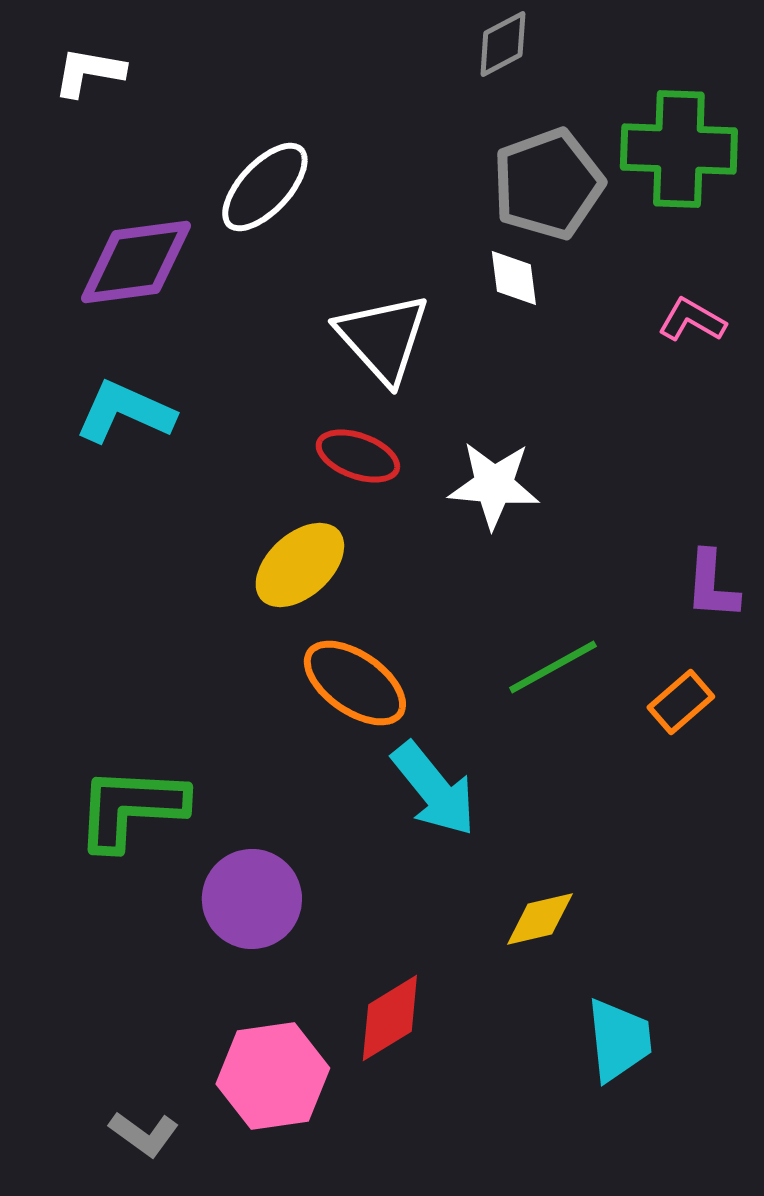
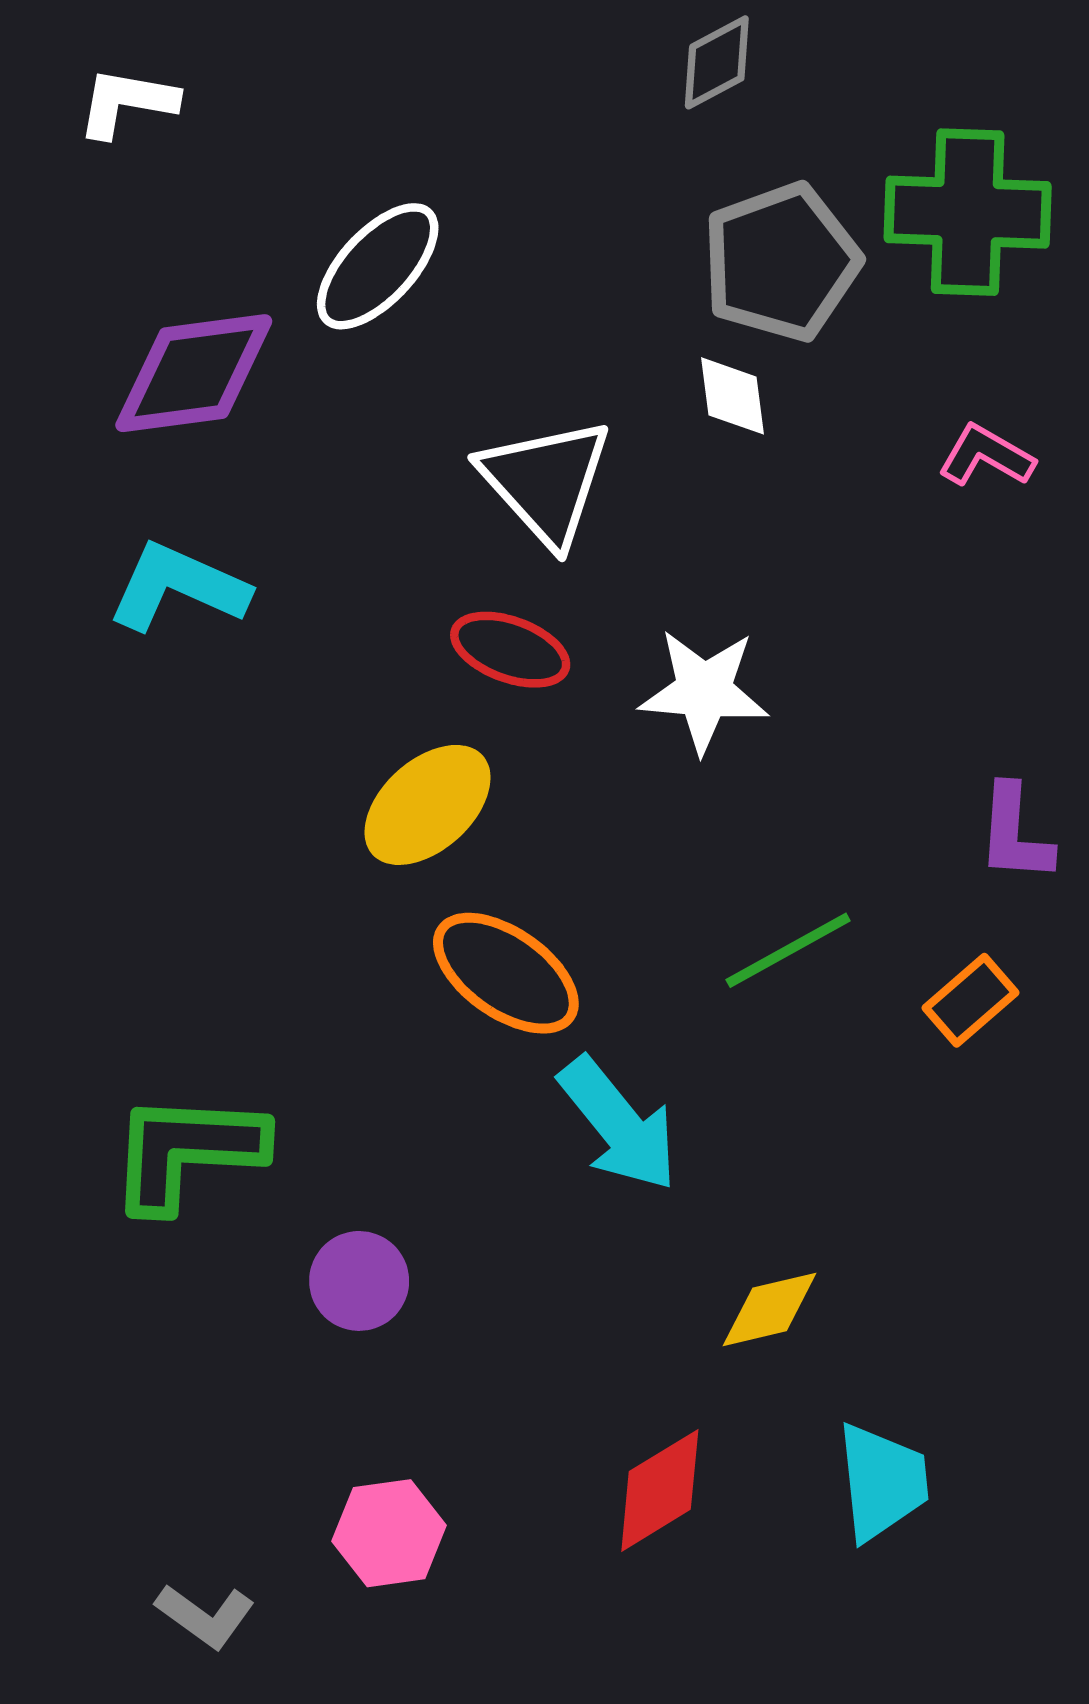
purple circle: (252, 899) -> (359, 1281), size x0.7
red diamond: (390, 1018) -> (660, 1490), moved
pink hexagon: (273, 1076) -> (389, 1533), size x0.7

